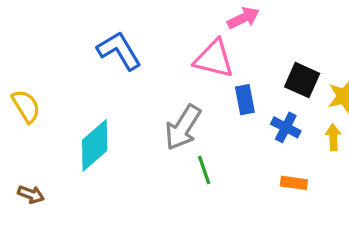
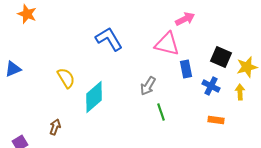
yellow semicircle: (26, 106) -> (66, 78), moved
gray arrow: (183, 127) -> (148, 86), size x0.7
brown arrow: (31, 194) -> (55, 127), turned -91

